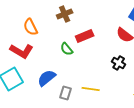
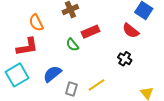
red L-shape: (22, 51) -> (27, 47), turned -40
yellow line: (91, 89) -> (97, 85), turned -42

